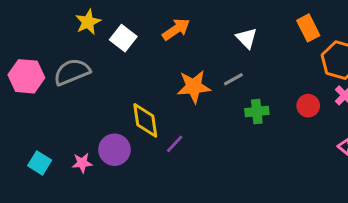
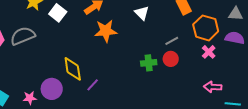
gray line: (233, 79) -> (172, 41), moved
orange star: (194, 87) -> (106, 31), moved
red circle: (308, 106) -> (171, 59), moved

